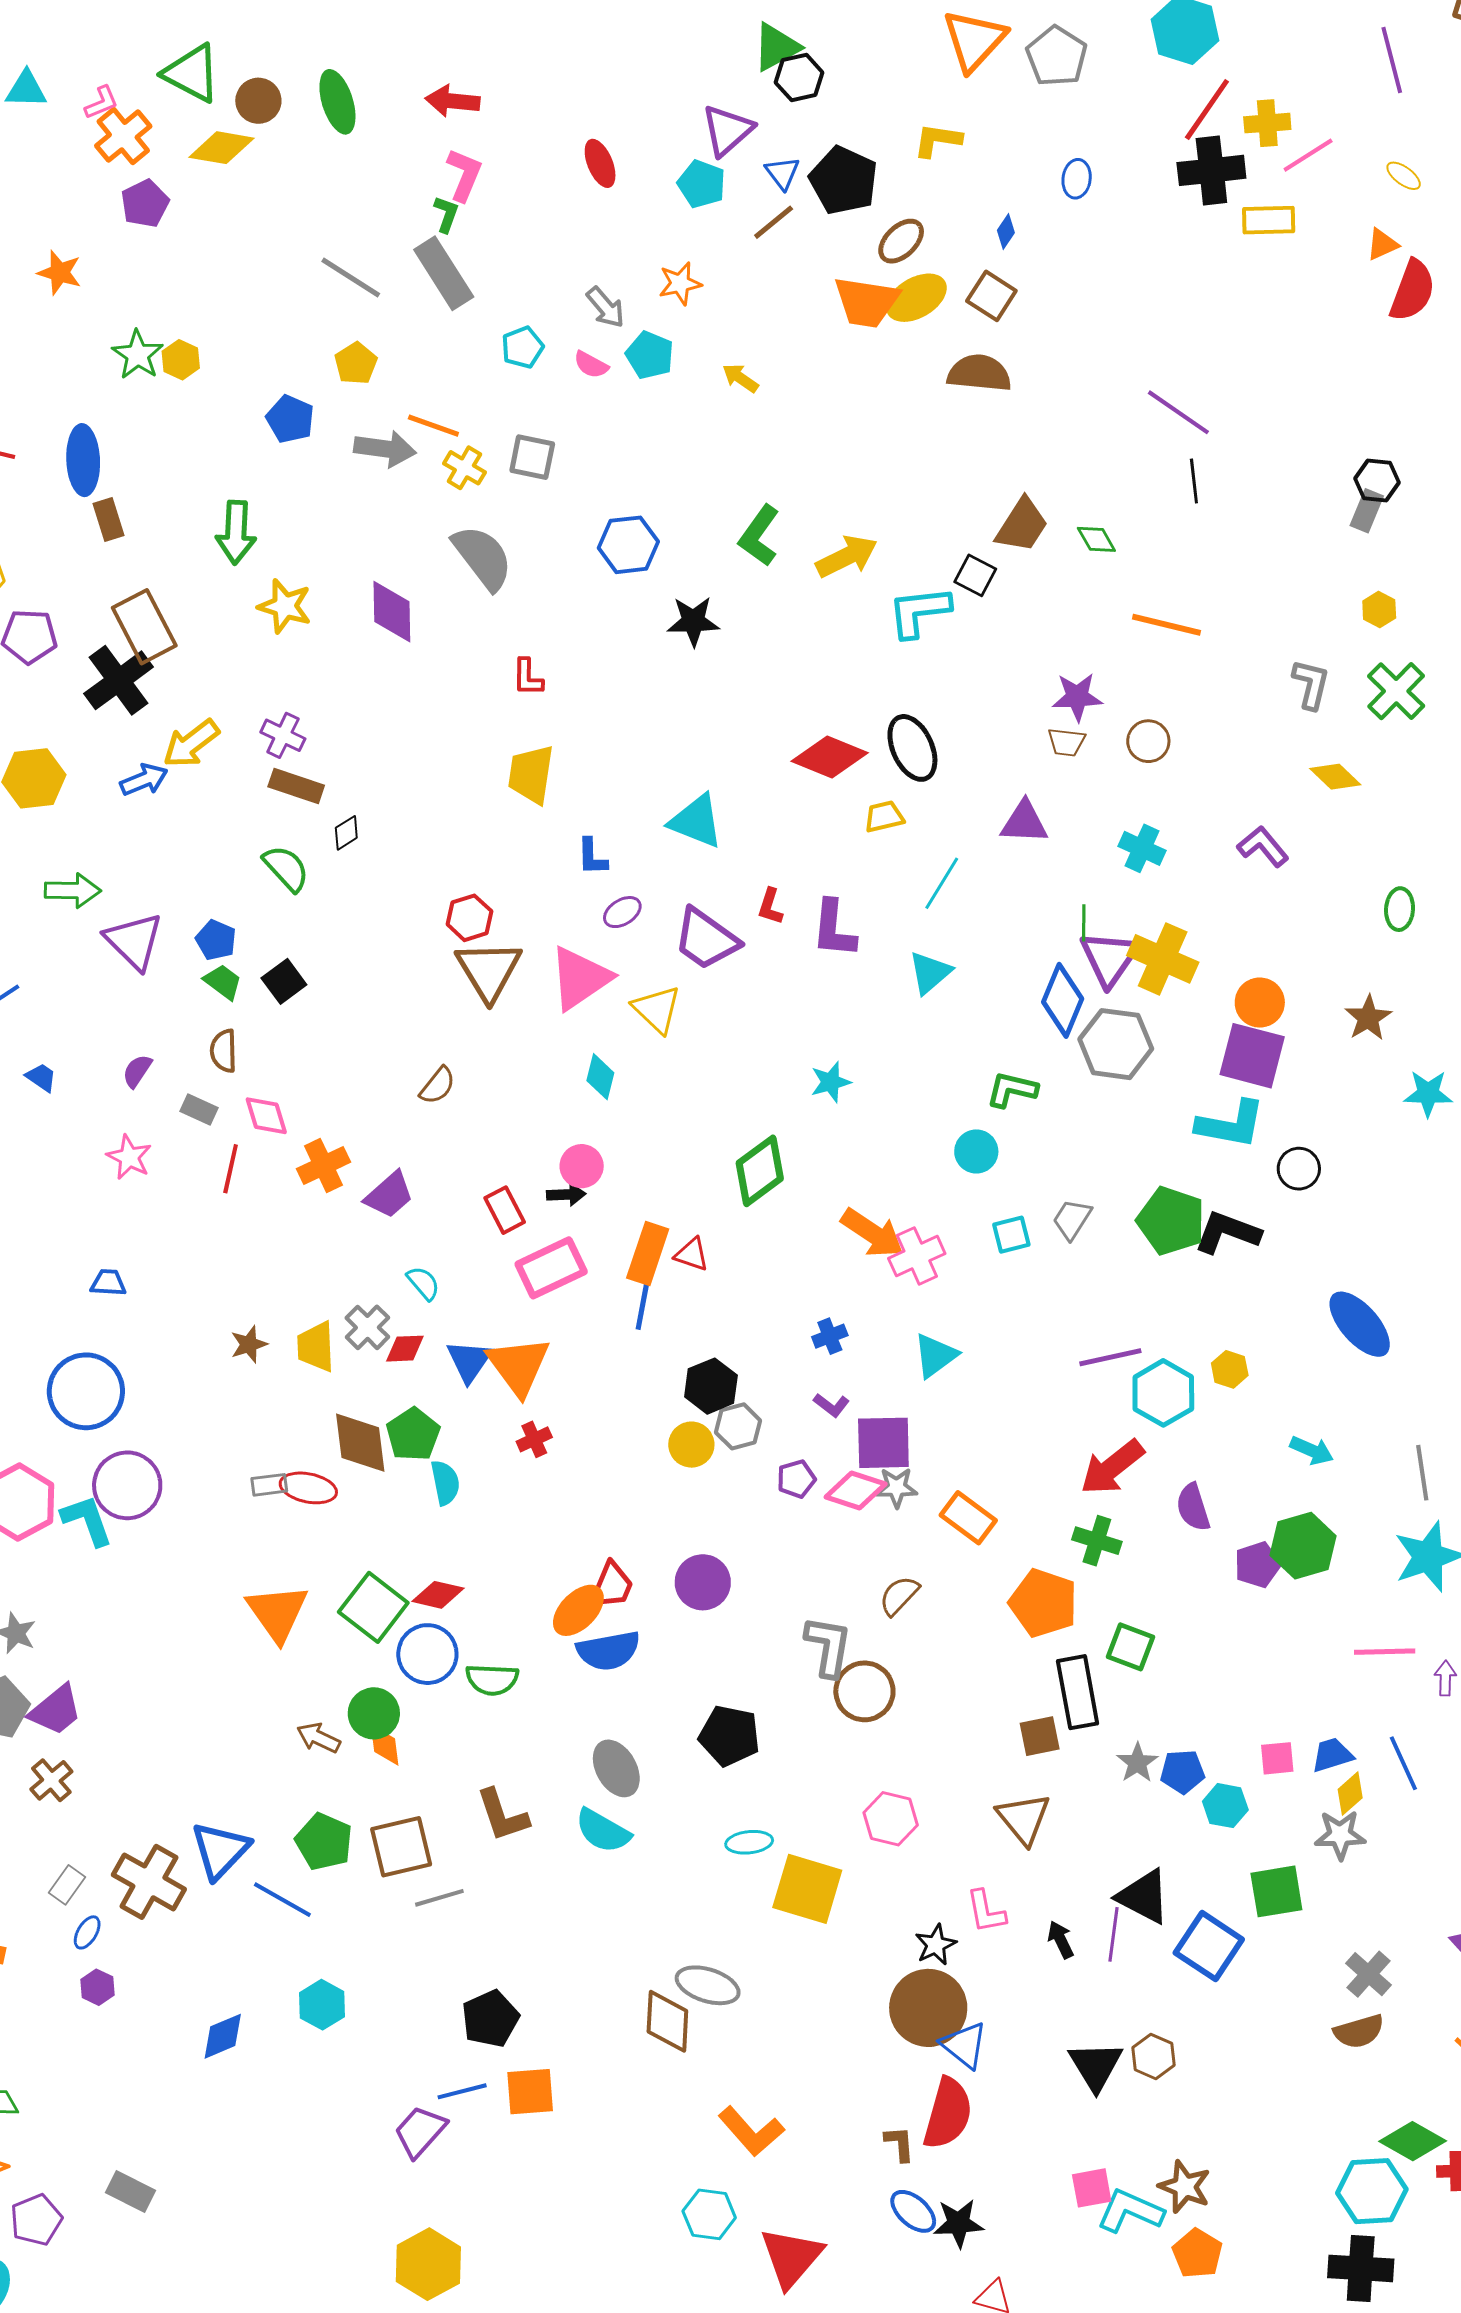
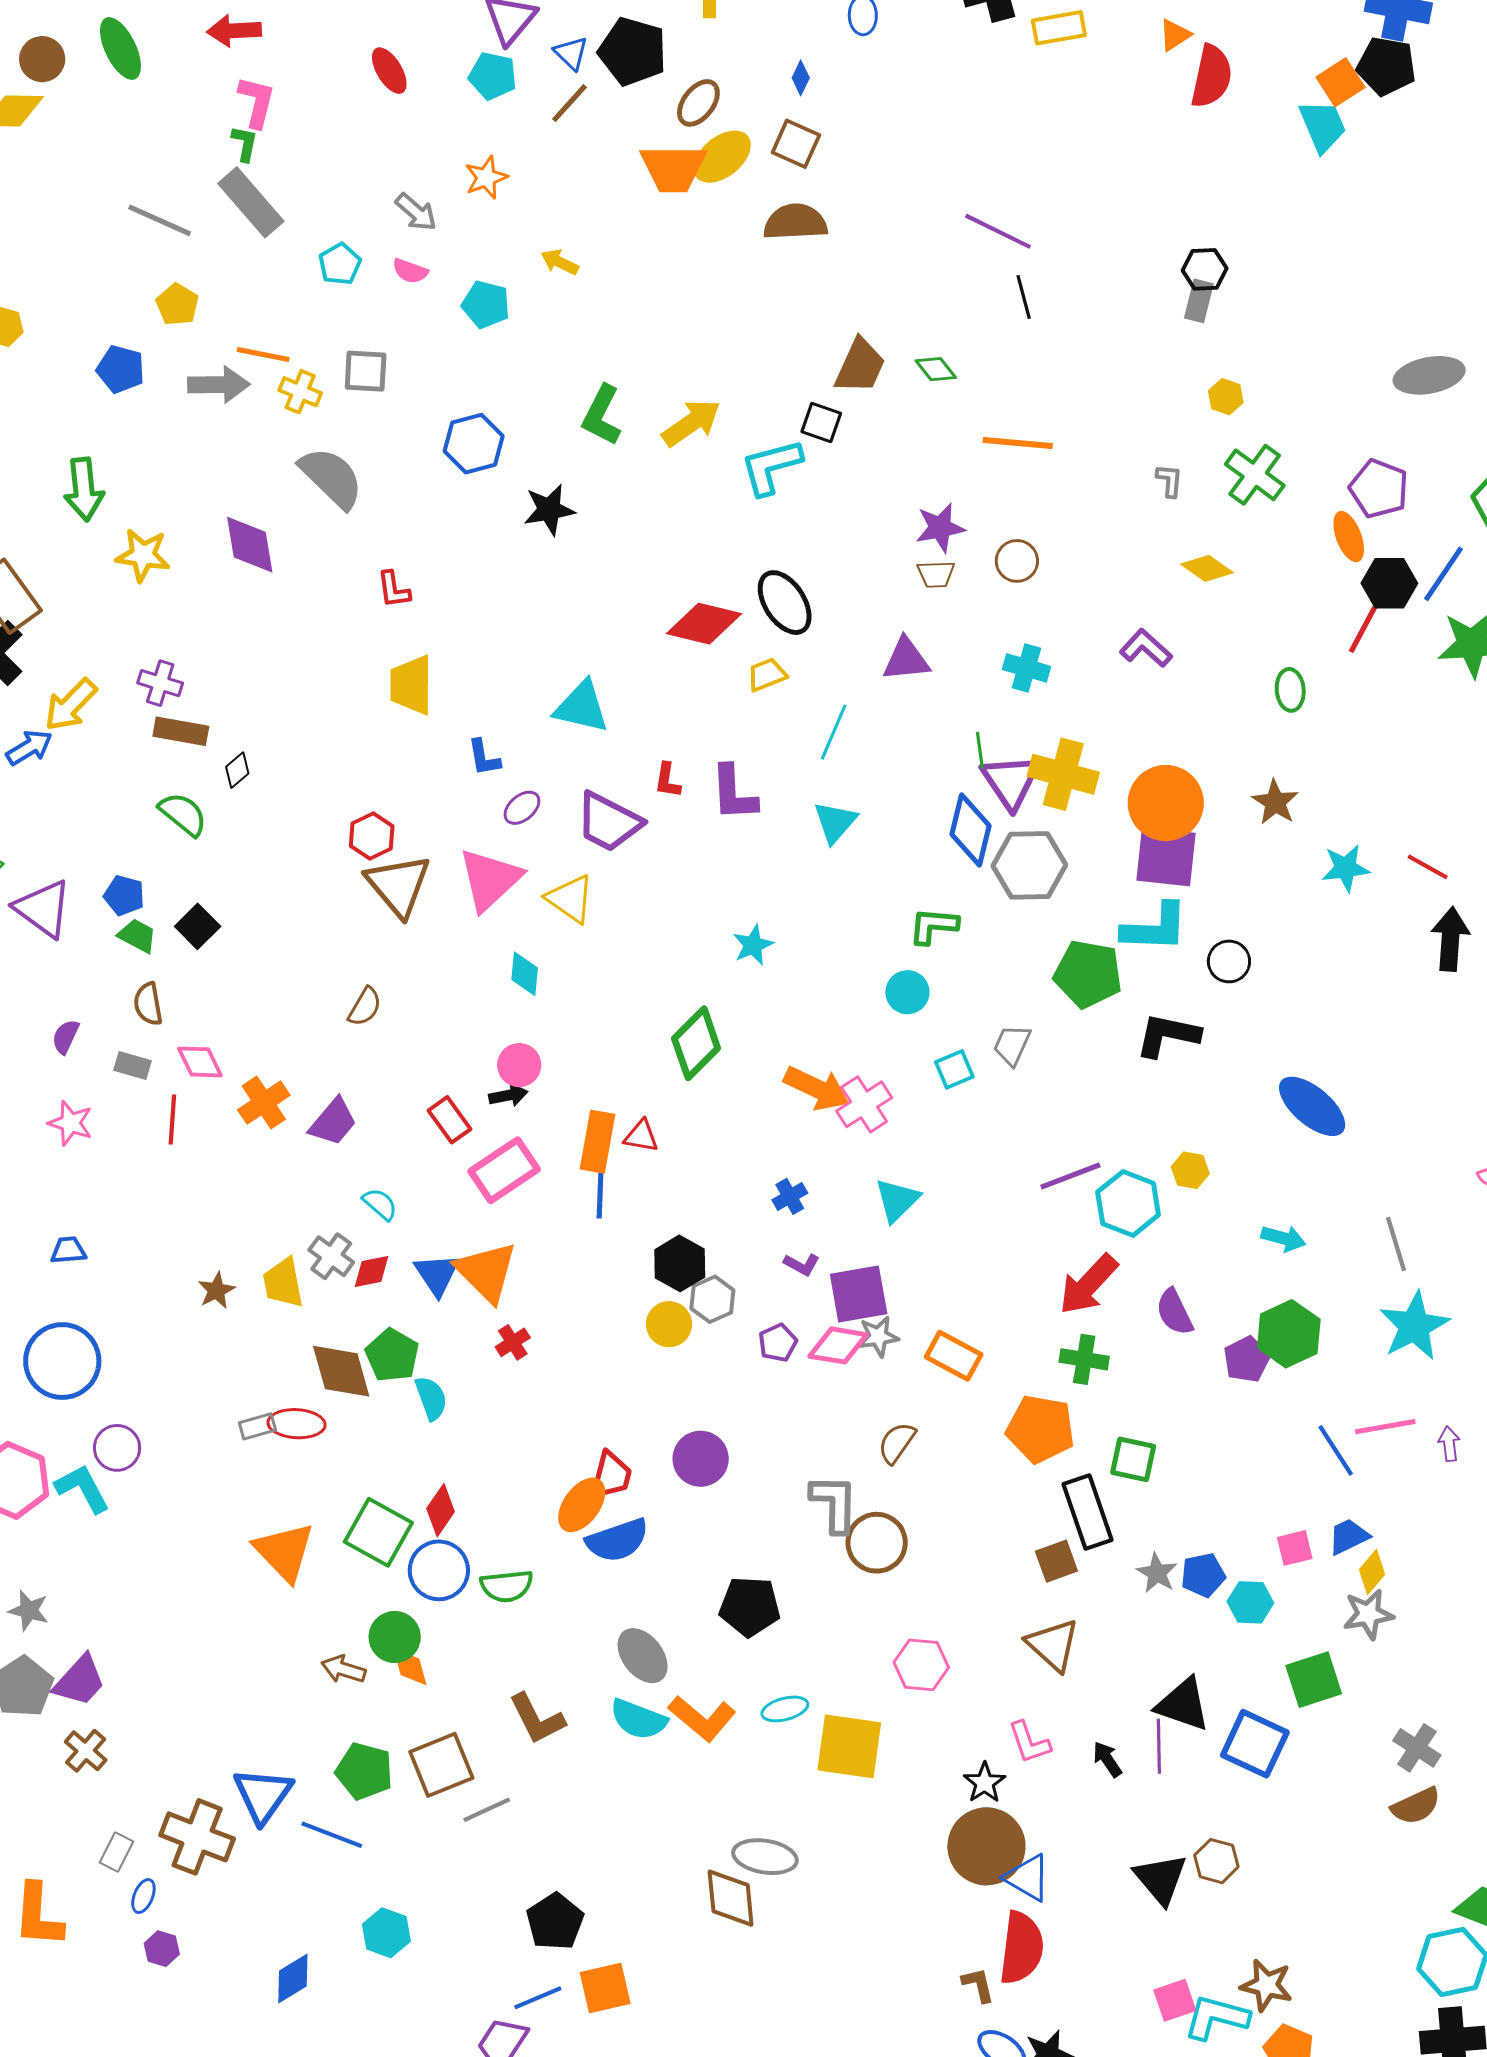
cyan pentagon: (650, 355) -> (486, 304), moved
gray L-shape: (1311, 684) -> (1169, 481), size x0.7
orange circle: (1260, 1003) -> (1166, 803), size x1.5
green pentagon: (1171, 1221) -> (1088, 974), moved
purple circle: (127, 1485) -> (117, 1448), size x0.7
red diamond: (438, 1595) -> (441, 1510), turned -60
blue line: (1403, 1763) -> (1336, 1450), moved
orange L-shape: (751, 2131) -> (702, 1718), moved

